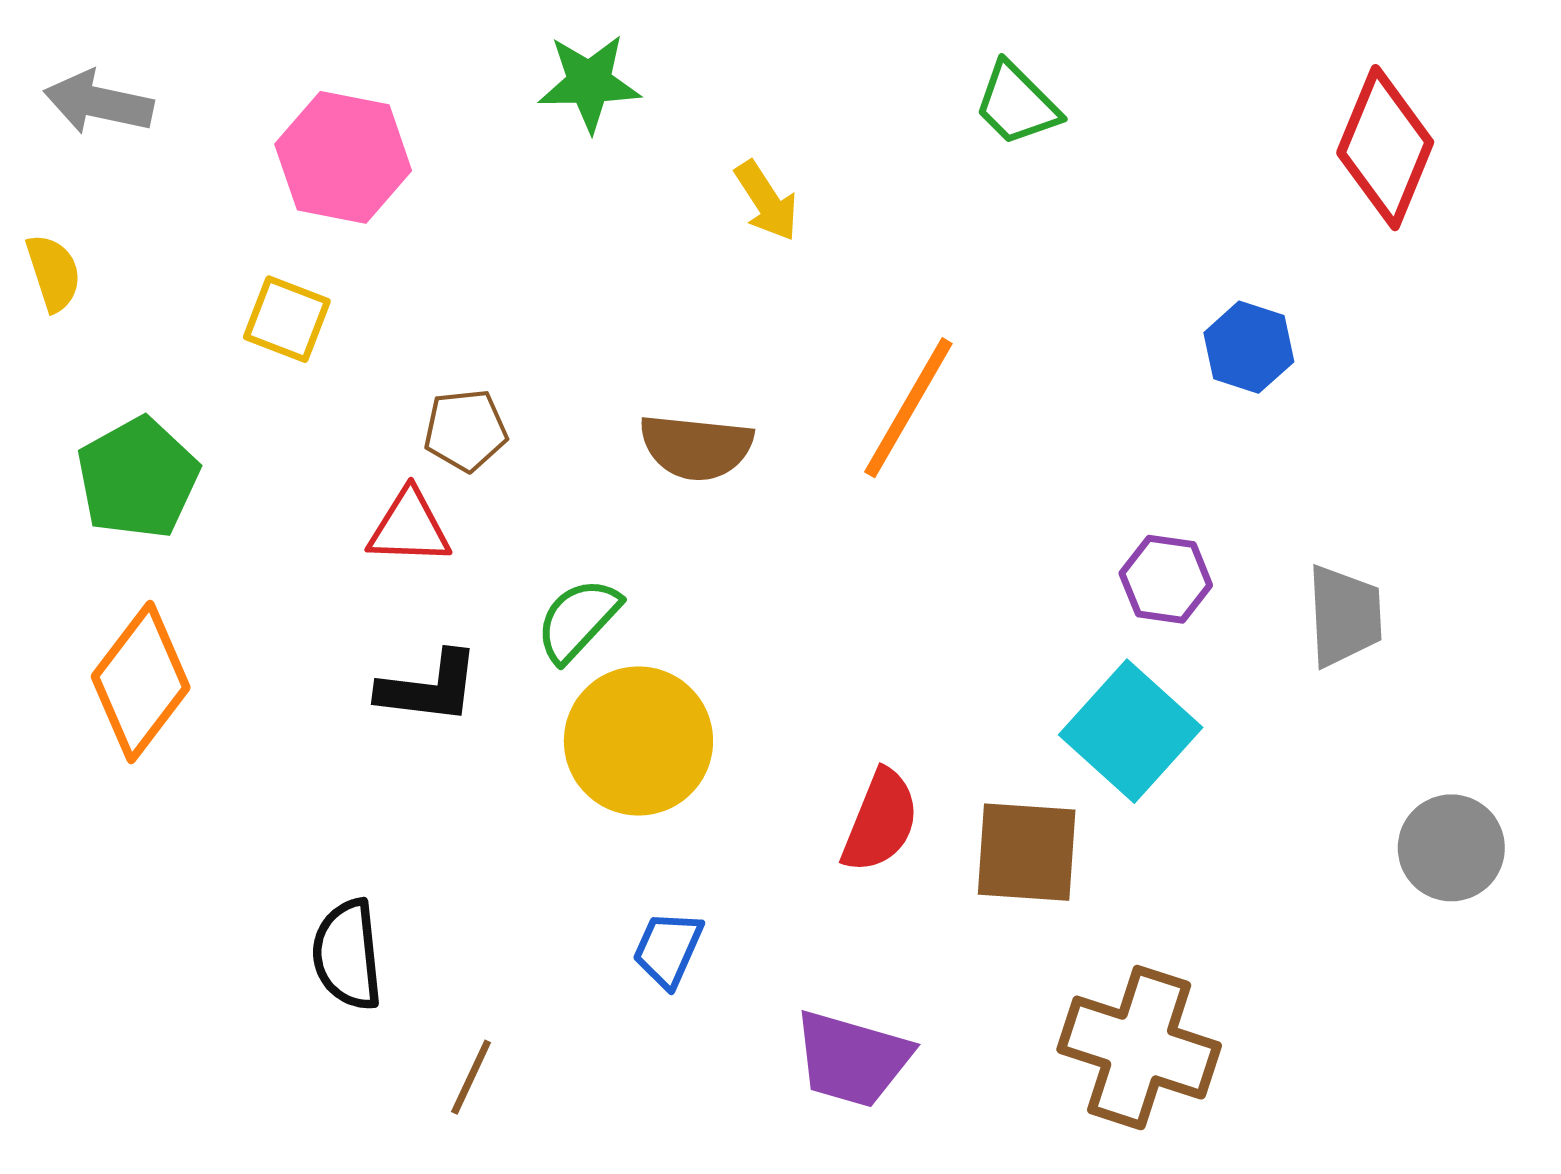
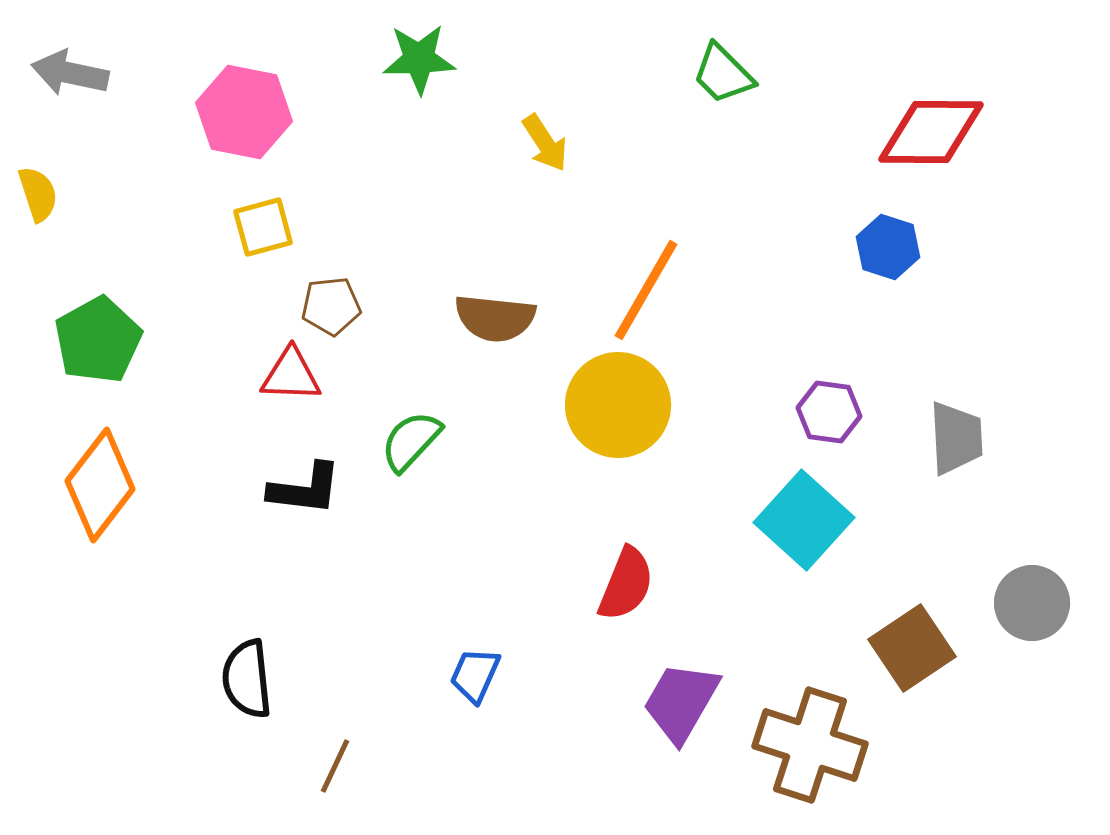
red diamond: (1385, 148) -> (931, 132), moved, turned 68
yellow square: (287, 319) -> (263, 227), moved, turned -36
yellow circle: (638, 741) -> (618, 405), moved
brown square: (1027, 852) -> (912, 648), moved, turned -38
purple trapezoid: (852, 1059) -> (681, 702), moved, turned 104

